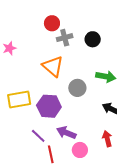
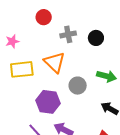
red circle: (52, 23) -> (44, 17), moved
yellow rectangle: (19, 99) -> (22, 69), moved

